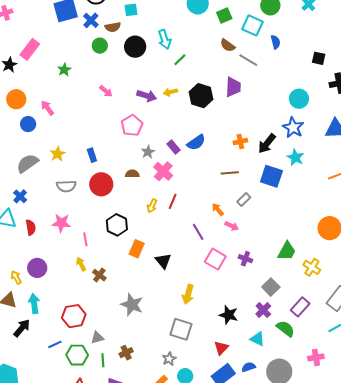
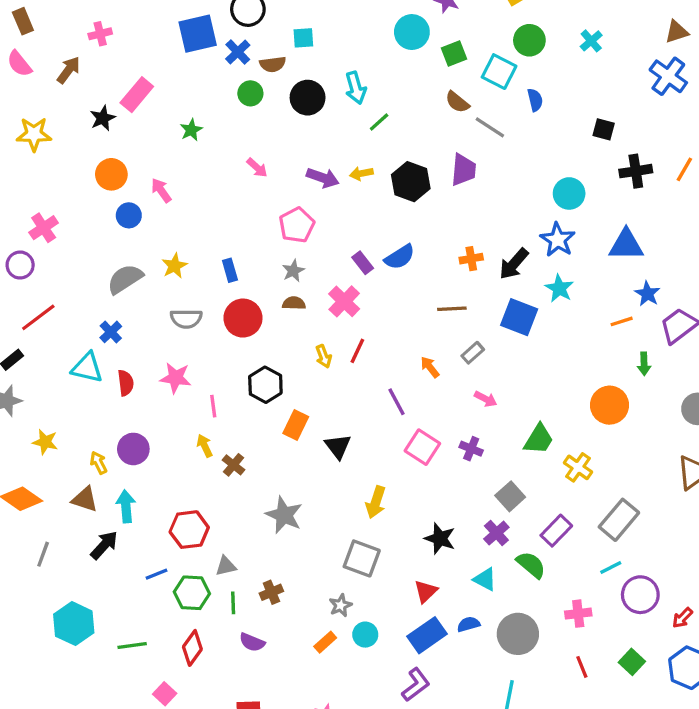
gray star: (148, 152) -> (293, 271), moved
yellow arrow: (152, 206) -> (324, 356), turned -48
pink arrow: (232, 226) -> (486, 399), moved

